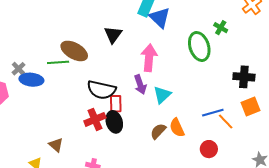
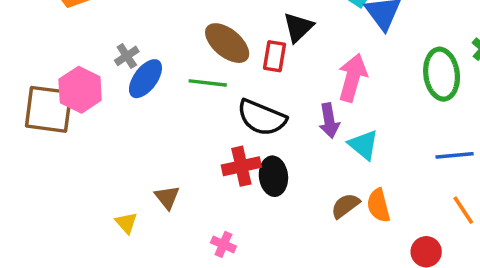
green line: (58, 62) -> (208, 83), moved
blue ellipse: (31, 80) -> (145, 79), turned -70
cyan triangle: (162, 95) -> (363, 145), turned -48
red rectangle: (116, 104) -> (275, 56), moved
blue line: (213, 113) -> (455, 155), moved

